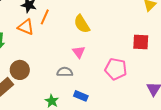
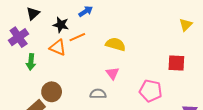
orange line: (45, 17) -> (77, 37), turned 42
yellow semicircle: (82, 24) -> (116, 44), turned 138

